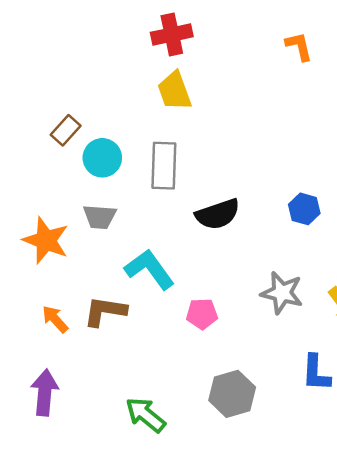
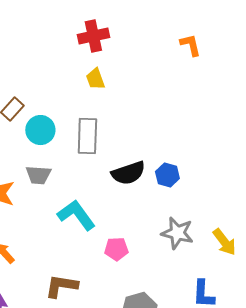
yellow trapezoid: (174, 91) -> (95, 79), size x0.7
blue hexagon: (304, 209) -> (167, 175), moved
brown L-shape: (105, 311) -> (61, 286), moved

